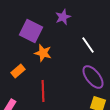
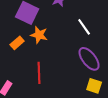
orange rectangle: (18, 71) -> (17, 43), moved

